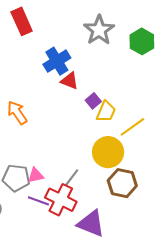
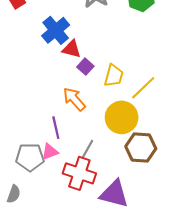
purple square: (93, 101) -> (85, 67), moved
orange arrow: (17, 113) -> (74, 99), moved
purple line: (38, 201) -> (56, 128), moved, turned 65

